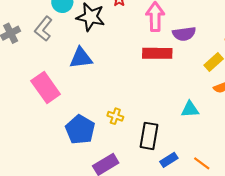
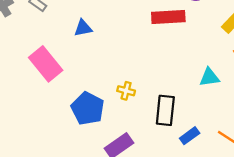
blue triangle: (81, 58) -> (83, 28), size x0.7

